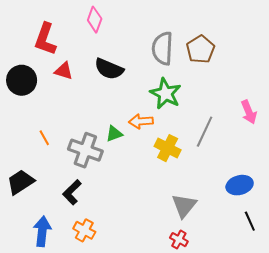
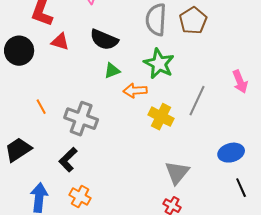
green triangle: (114, 134) -> (112, 71), moved

